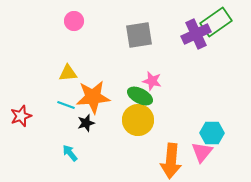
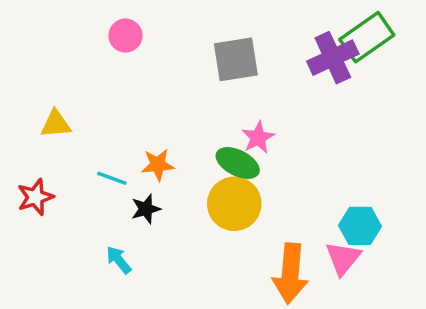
yellow triangle: (68, 73) -> (56, 124), moved
pink star: (152, 81) -> (258, 138), turned 30
orange star: (93, 97) -> (158, 165), size x0.6

